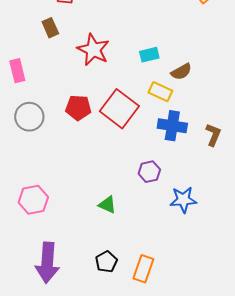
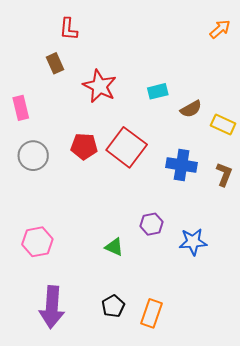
yellow rectangle: (160, 92) -> (223, 125), moved
purple hexagon: (149, 172) -> (151, 224), moved

